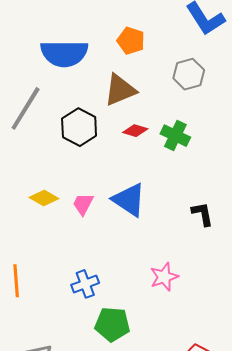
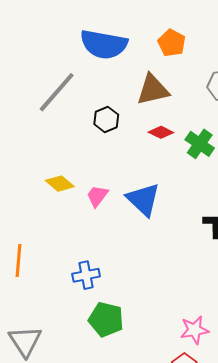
black hexagon: (79, 127) -> (106, 119), size x0.7
pink star: (164, 277) -> (194, 330), moved

